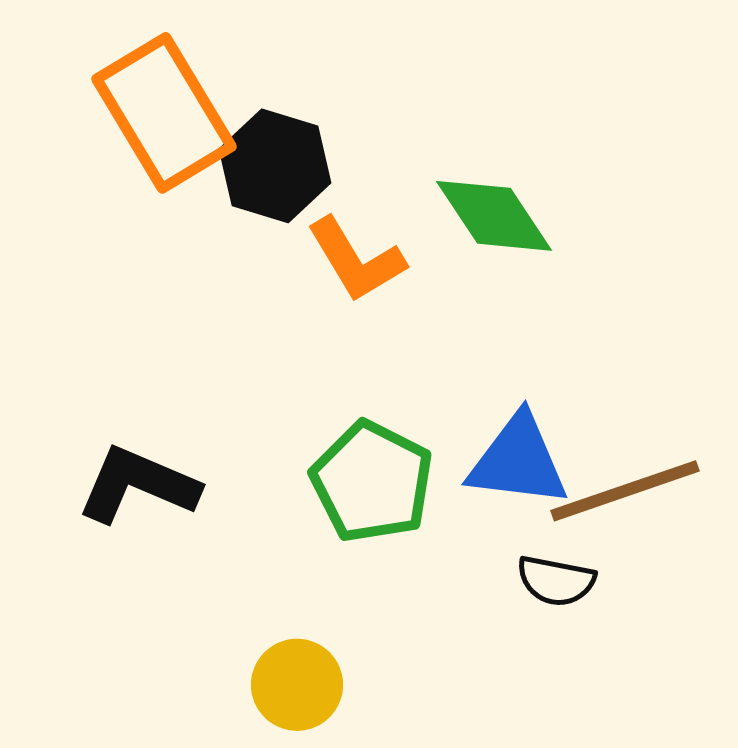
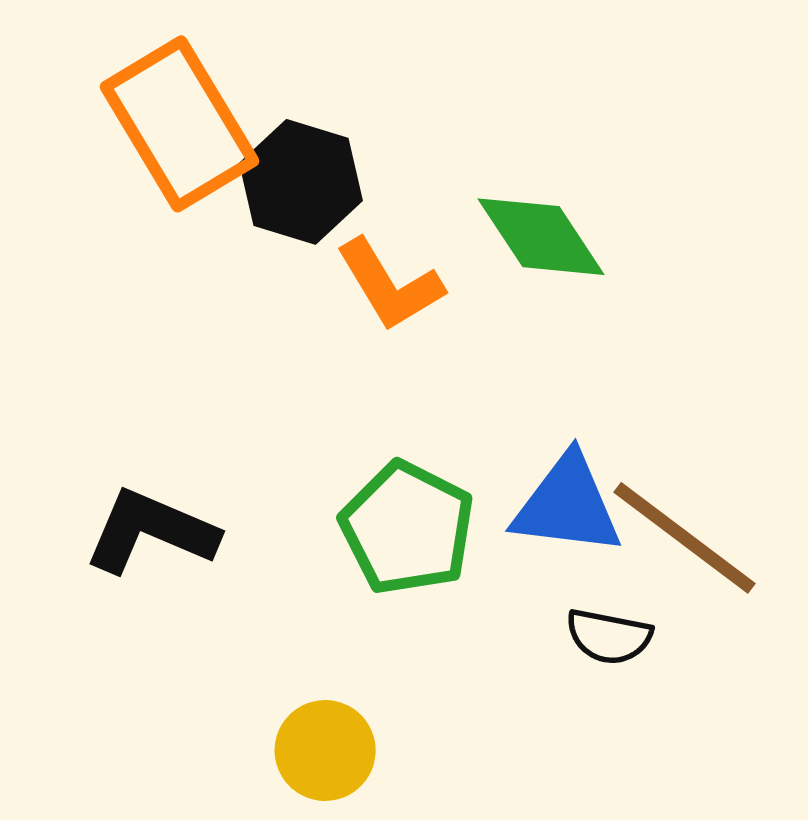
brown line: (625, 491) -> (684, 538), turned 56

